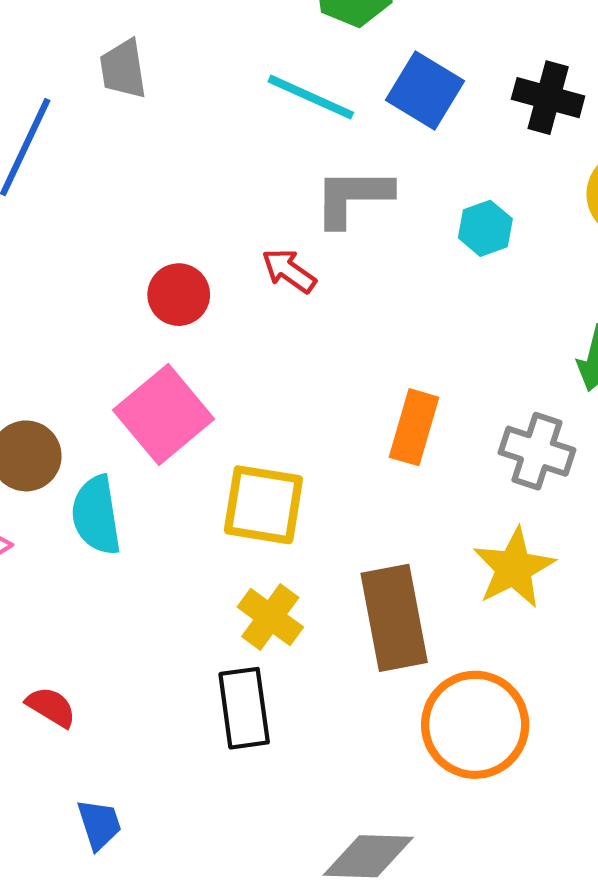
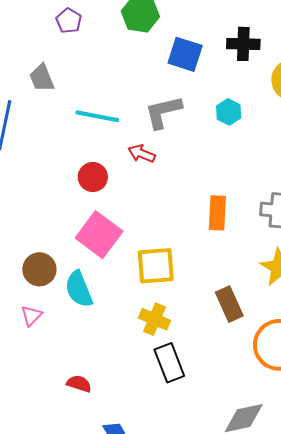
cyan line: (311, 97) -> (97, 116), moved
yellow cross: (270, 617) -> (155, 319), moved
brown rectangle: (394, 618) -> (229, 304), size x0.7

